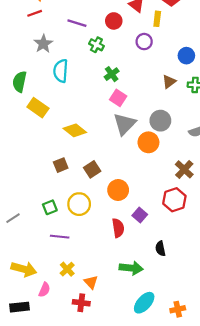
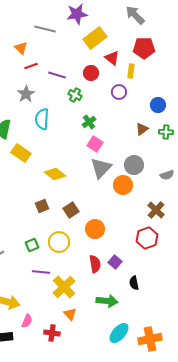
red line: (35, 13) -> (31, 66), moved
purple square: (140, 215) -> (115, 262), moved
yellow cross: (67, 269) -> (64, 287), moved, size x1.6
red cross: (81, 303) -> (52, 333), moved
orange cross: (178, 309) -> (150, 339), size x1.6

